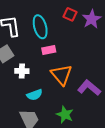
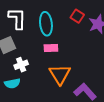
white cross: (22, 71) -> (21, 65), turned -32
cyan semicircle: (35, 95) -> (12, 83), moved

